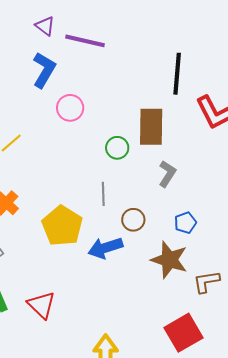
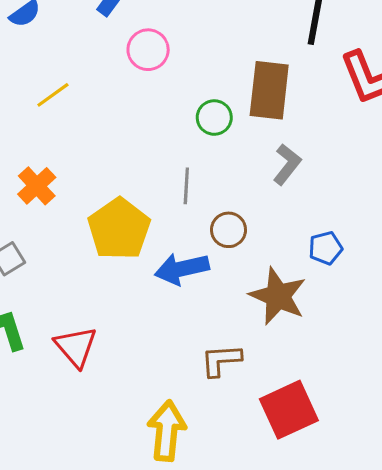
blue pentagon: (185, 223) -> (326, 248), moved
brown L-shape: (206, 282) -> (221, 360), moved

